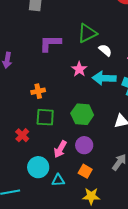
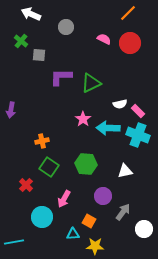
purple L-shape: (50, 43) -> (61, 77), moved
white semicircle: (105, 50) -> (120, 104), moved, turned 128
green square: (45, 117) -> (49, 167), turned 30
purple circle: (84, 145) -> (103, 196), moved
cyan triangle: (58, 180) -> (73, 234), moved

